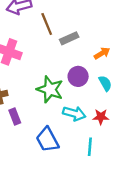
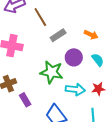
gray rectangle: (69, 38) -> (58, 35), moved
orange arrow: (102, 53) -> (91, 35), turned 64

